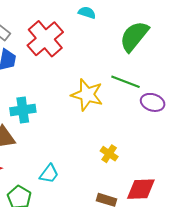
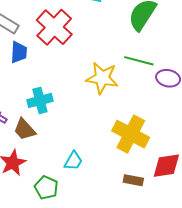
yellow cross: (109, 154) -> (131, 134), size x2.0

